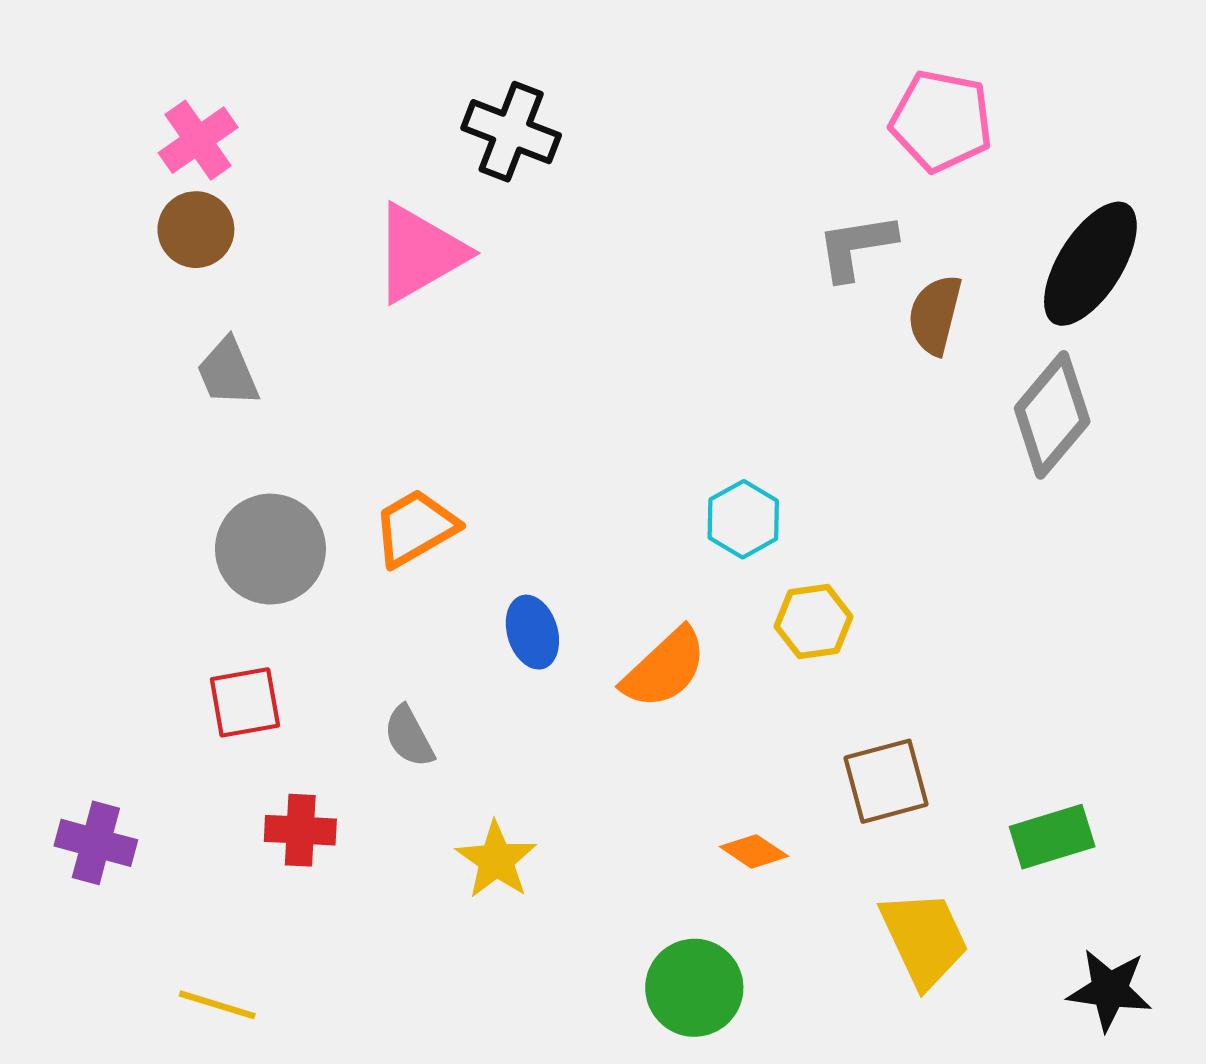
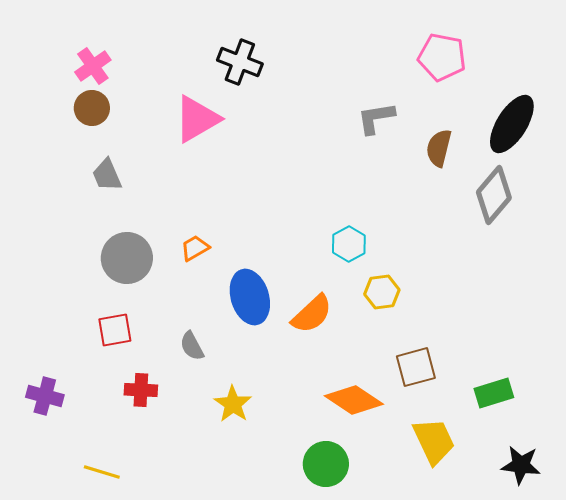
gray L-shape: (856, 247) -> (376, 118), moved
orange trapezoid: (415, 528) -> (195, 248), size x0.7
blue ellipse: (532, 632) -> (250, 297), size x1.6
orange diamond: (754, 851) -> (354, 400), size x1.8

